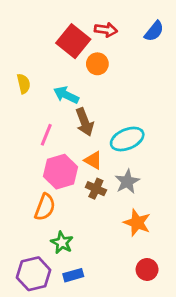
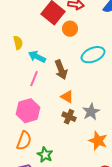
cyan arrow: (66, 95) -> (37, 57), moved
cyan ellipse: (127, 139) -> (93, 55), moved
pink hexagon: (60, 172) -> (28, 111), moved
orange semicircle: (45, 207) -> (24, 141), moved

